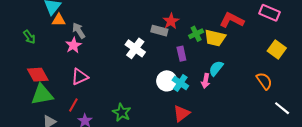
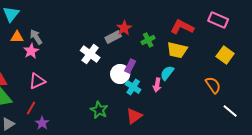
orange triangle: (59, 20) -> (17, 37), moved
gray rectangle: (159, 31) -> (113, 37), turned -42
yellow trapezoid: (215, 38) -> (177, 50), moved
purple rectangle: (181, 54) -> (130, 66), moved, turned 40
white circle: (167, 81) -> (120, 74), moved
green star: (122, 112) -> (99, 110), moved

